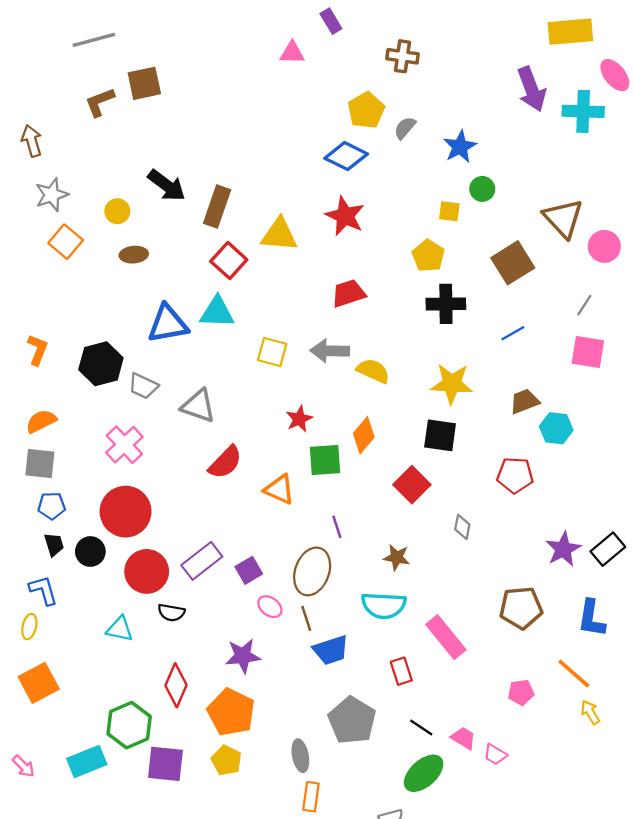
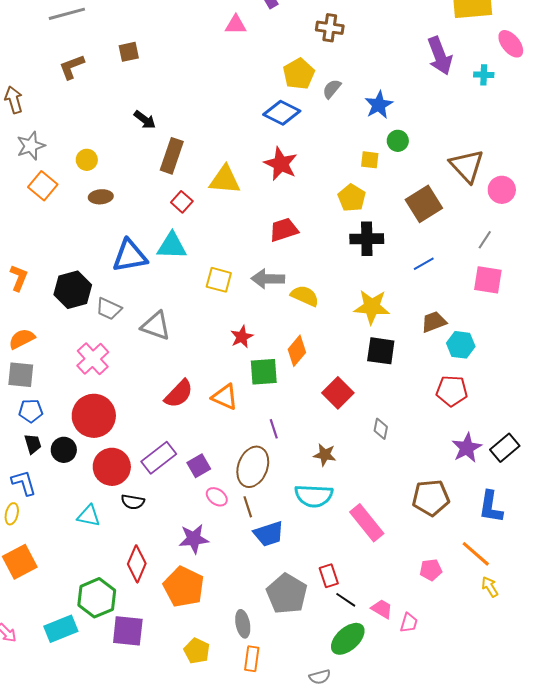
brown square: (144, 83) -> (129, 52), moved, size x0.7
cyan cross: (583, 111) -> (484, 75), size x0.6
black arrow: (167, 185) -> (145, 120), moved, size x0.7
red square: (229, 260) -> (182, 202), size x0.7
black square: (440, 435) -> (381, 351), moved
red semicircle: (225, 462) -> (179, 394), moved
red pentagon: (515, 475) -> (452, 391), moved
red rectangle: (401, 671) -> (329, 576), moved
pink trapezoid: (495, 754) -> (409, 623), turned -105
yellow pentagon: (226, 760) -> (197, 651), moved

